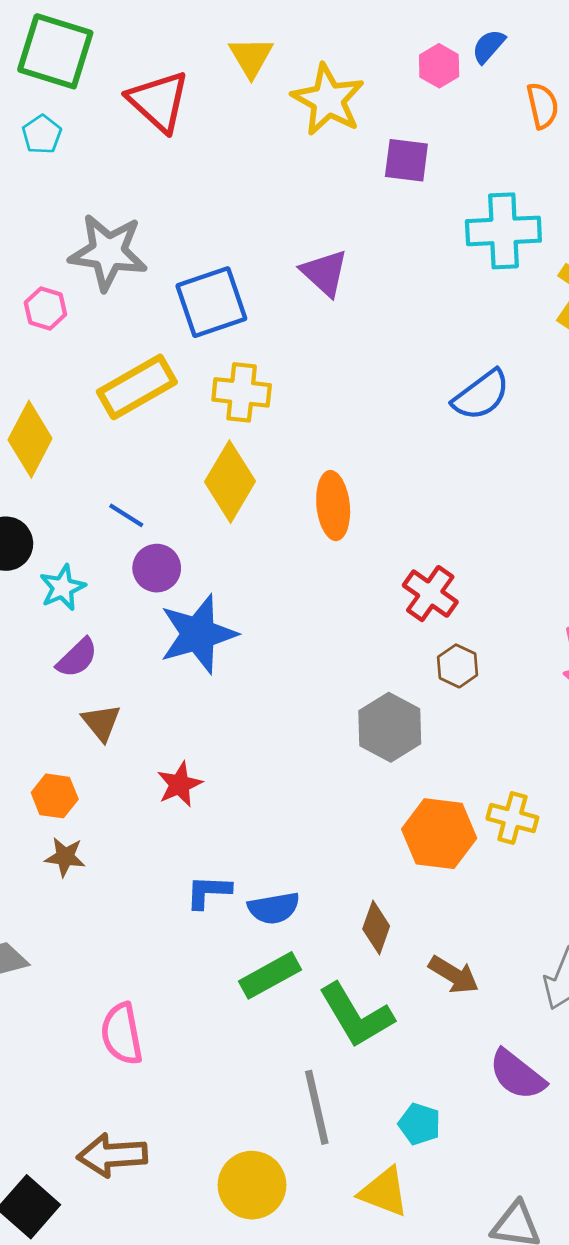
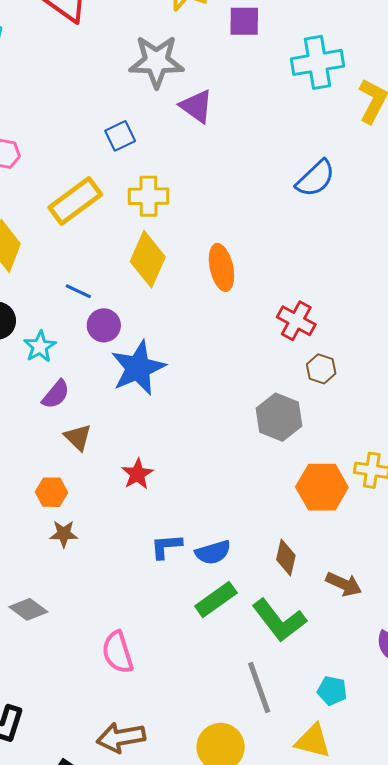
gray star: (108, 252) -> (156, 61), moved
blue square: (211, 302) -> (120, 136), size x0.6

